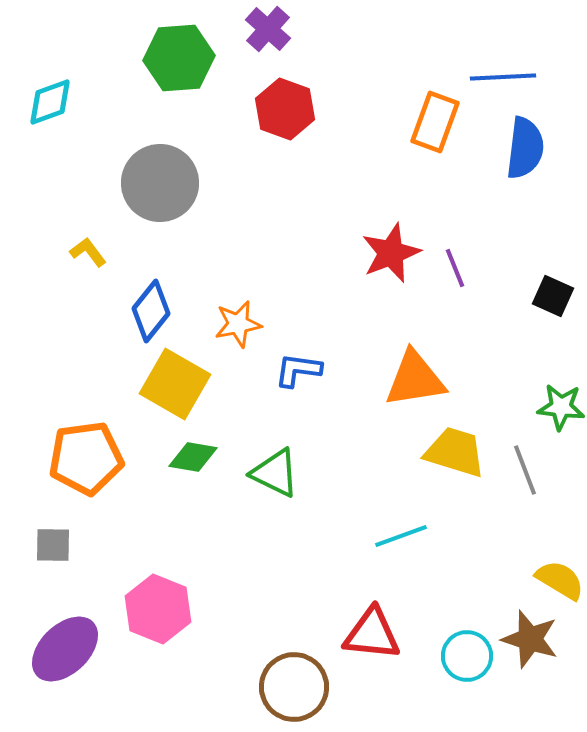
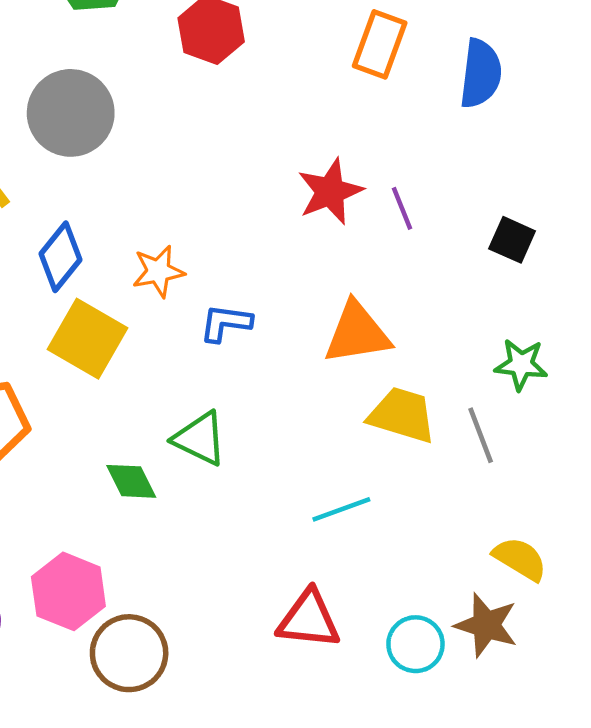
green diamond: (193, 457) -> (131, 481), moved, turned 54
brown circle: (294, 687) -> (129, 653), moved

